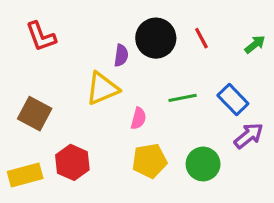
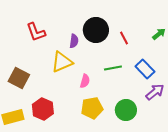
red L-shape: (41, 37) -> (36, 32), moved
red line: (201, 38) -> (124, 38), moved

